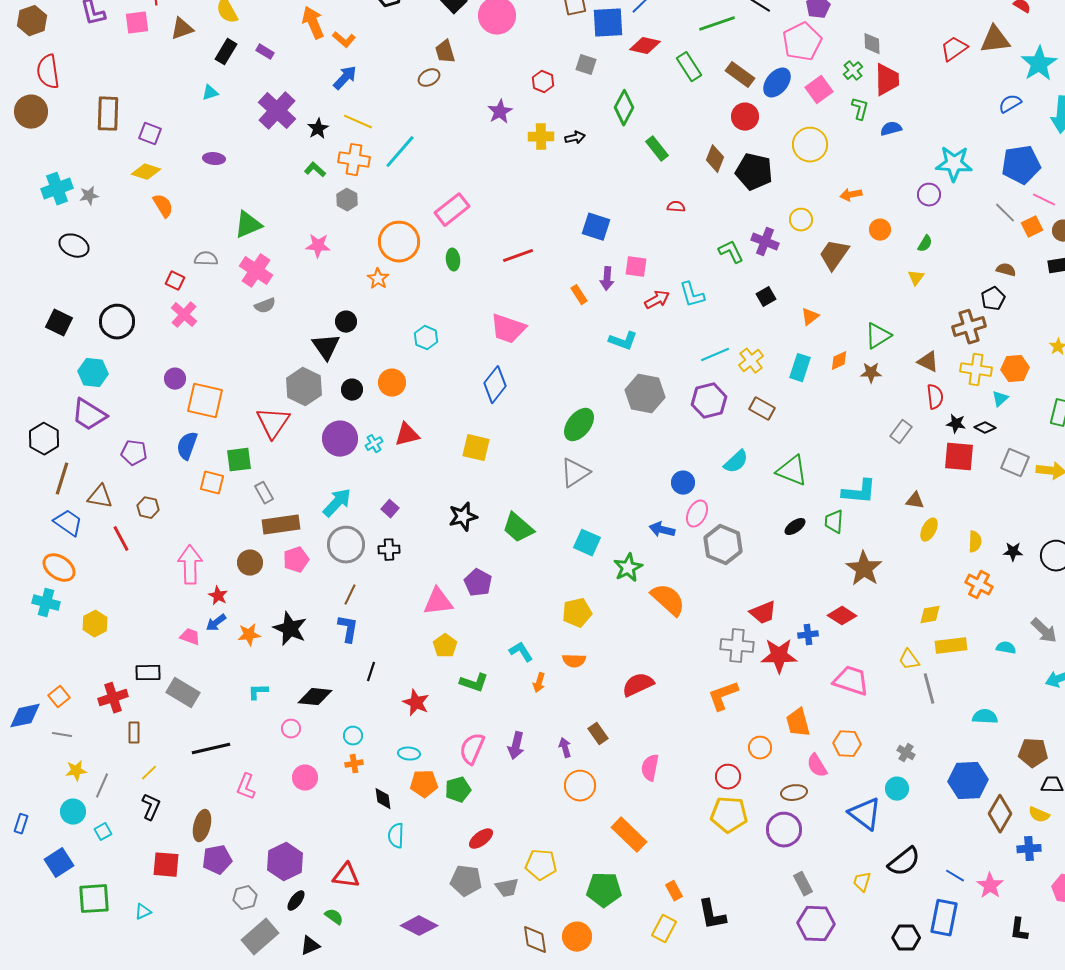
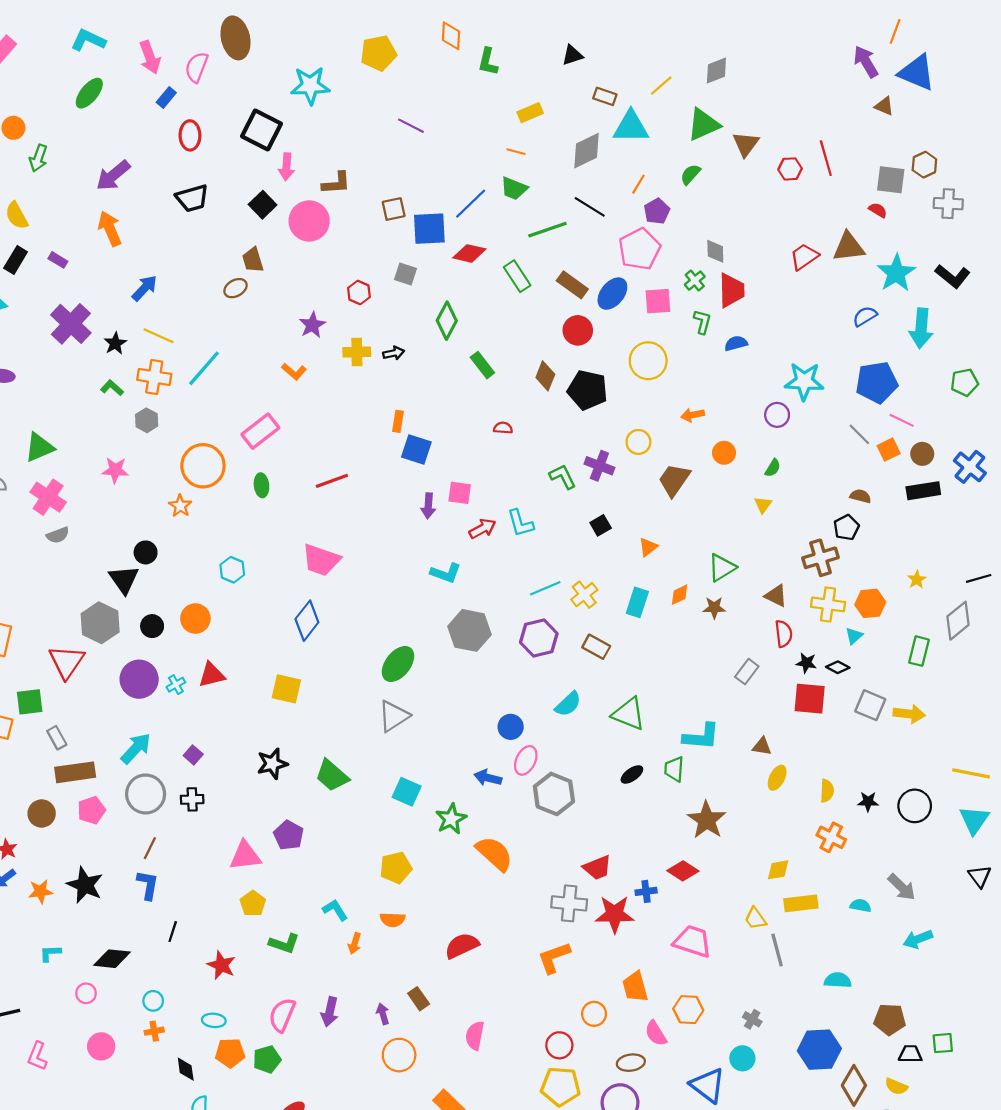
orange L-shape: (344, 40) -> (294, 372), moved
pink square: (819, 90) -> (658, 301), turned 32
orange rectangle: (579, 295) -> (398, 421), moved, turned 42

